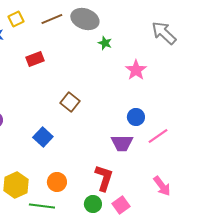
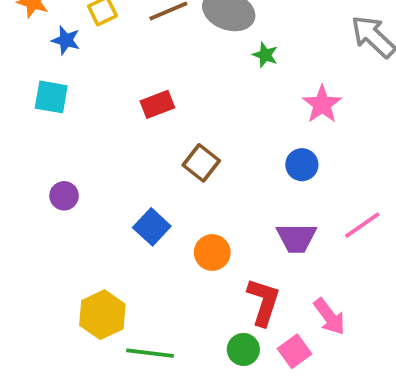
red rectangle: (35, 59) -> (157, 104), moved
blue circle: (136, 117) -> (302, 165), moved
orange circle: (57, 182) -> (212, 252), moved
pink arrow: (162, 186) -> (329, 317), moved

